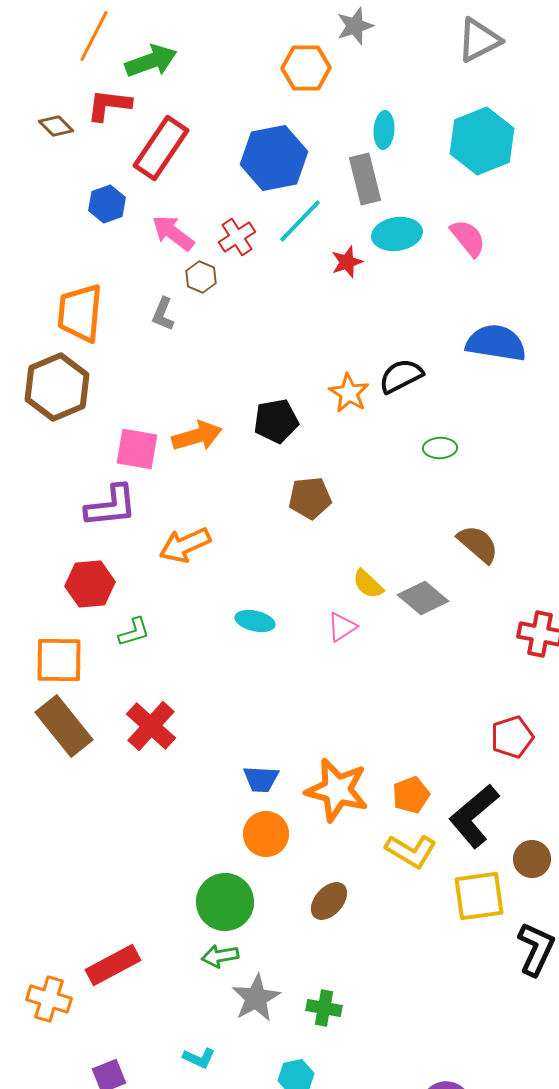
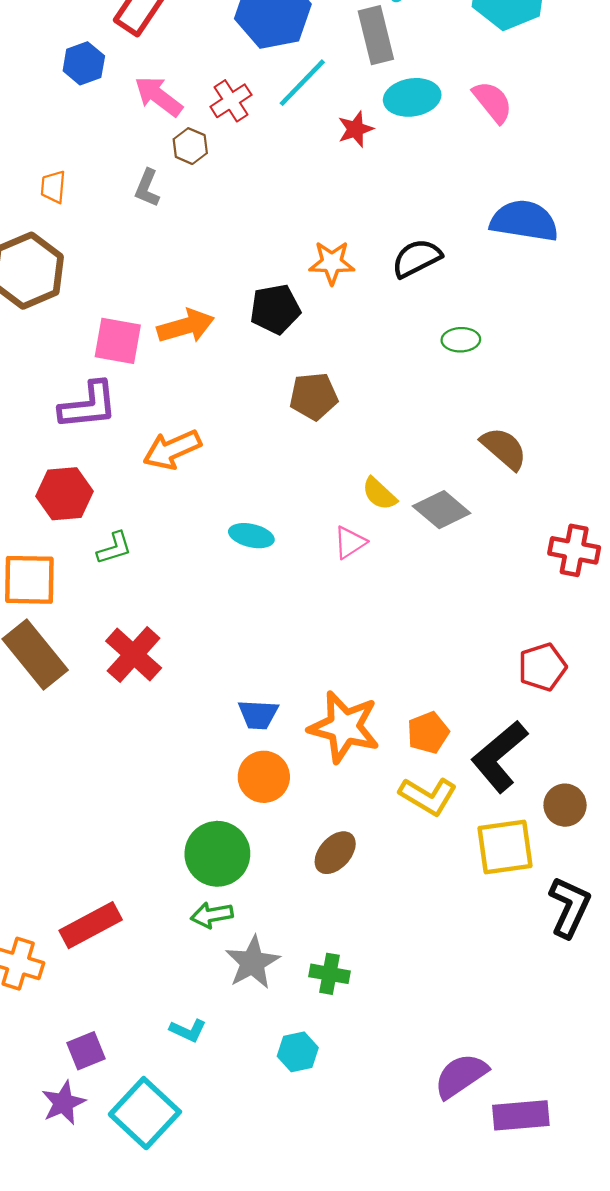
orange trapezoid: (80, 313) -> (53, 187), size x0.5
orange star: (349, 393) -> (332, 263), moved, turned -30

